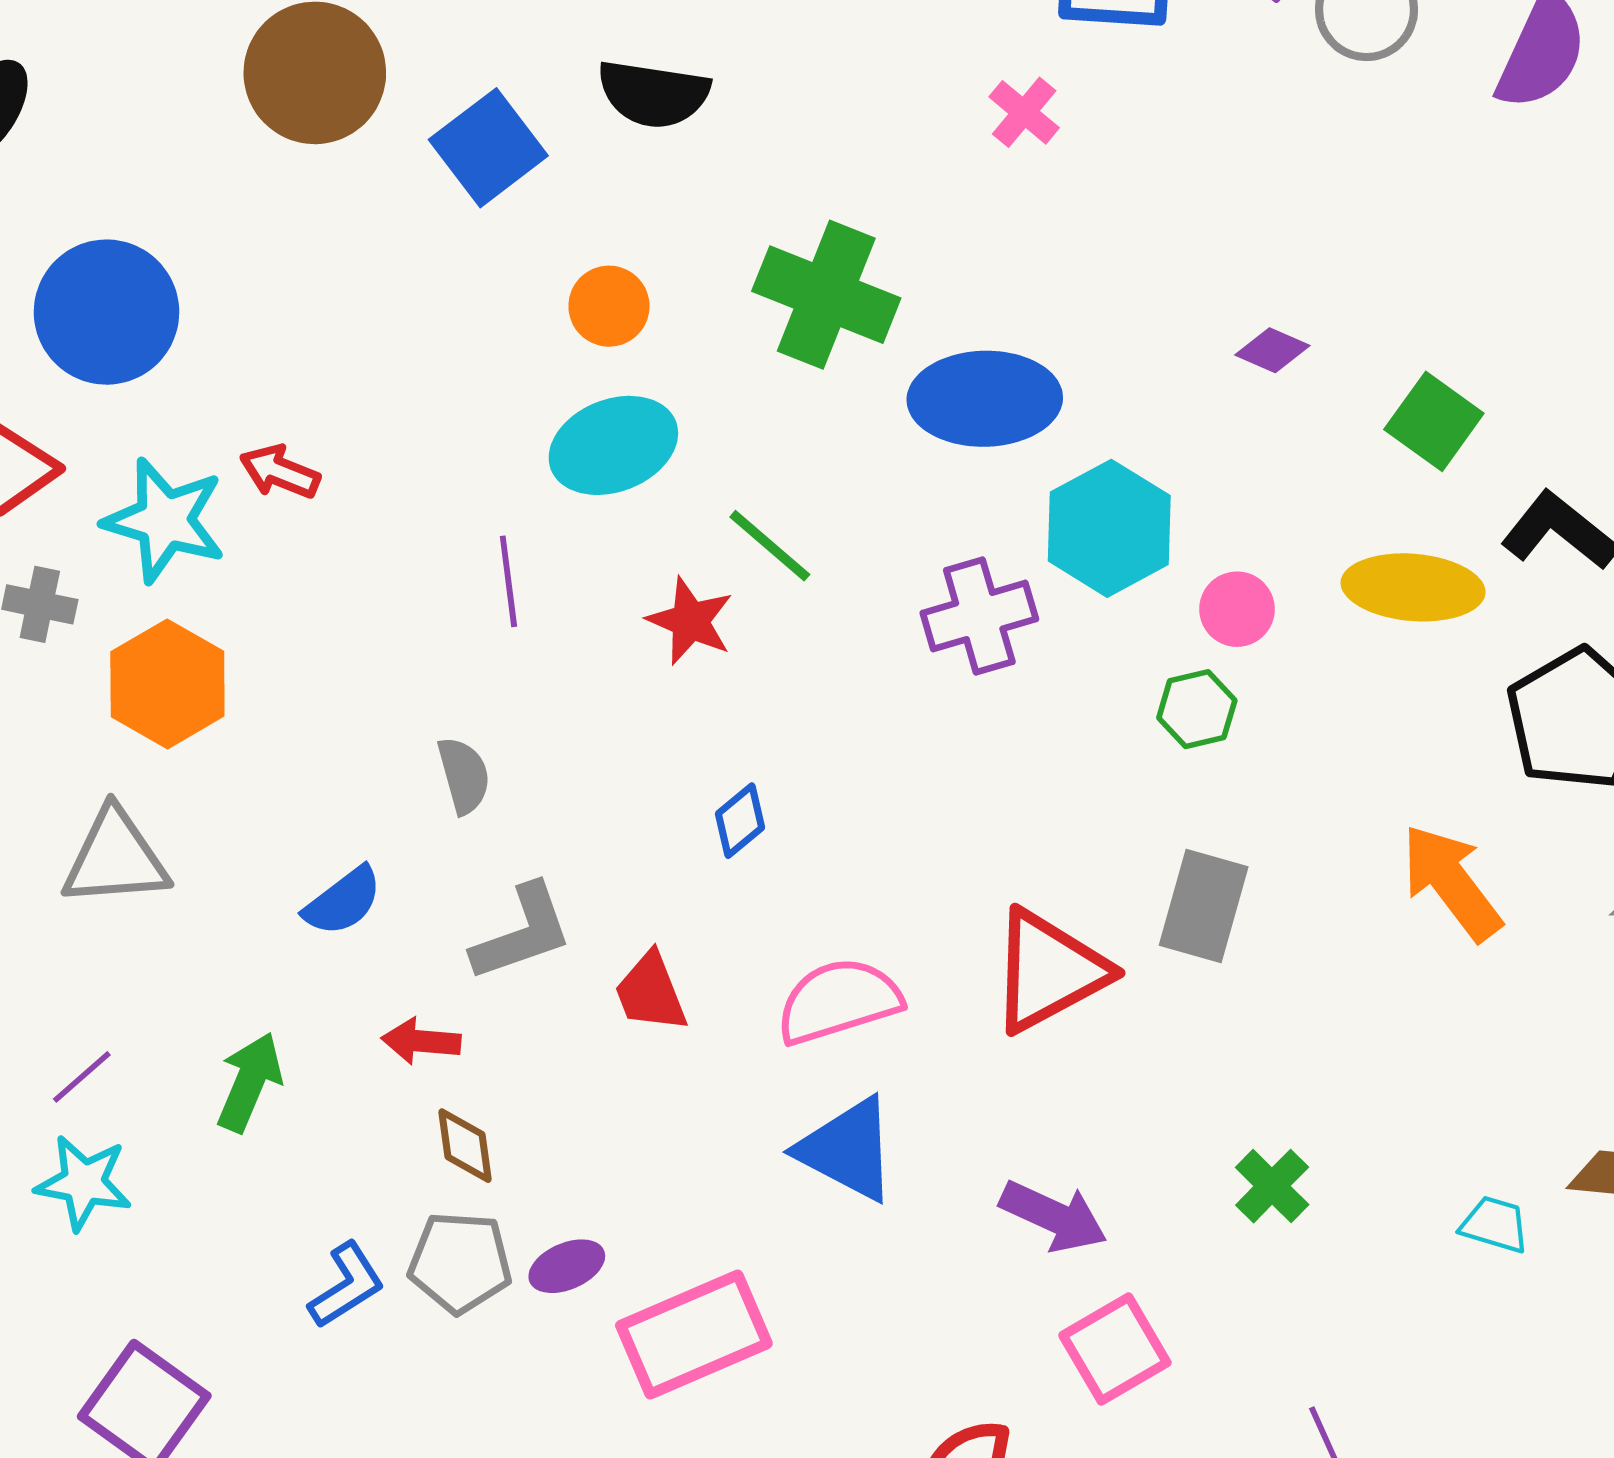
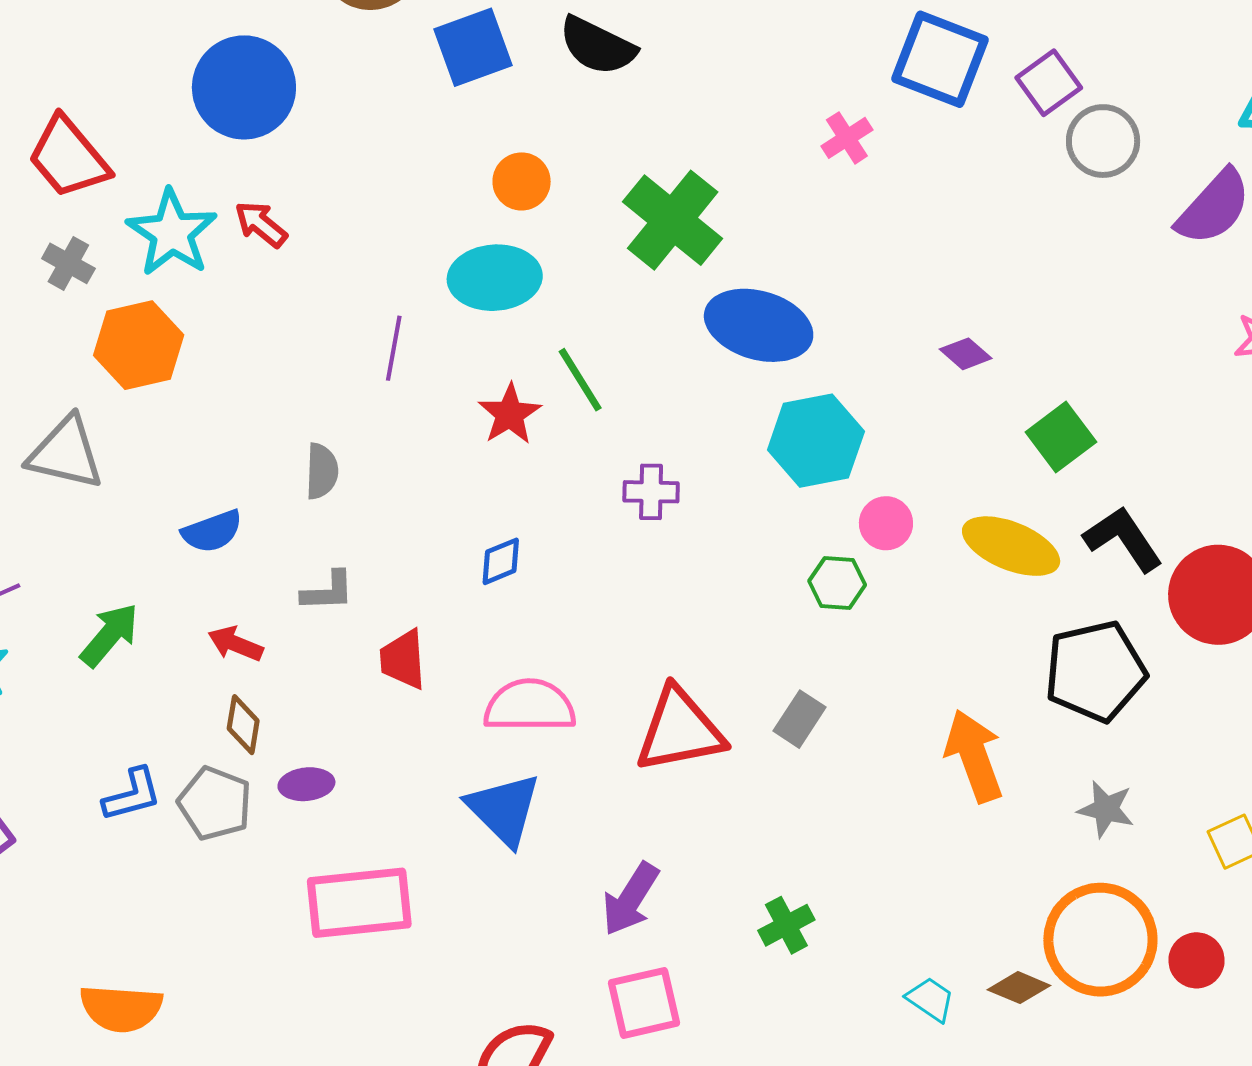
blue circle: (106, 312) -> (244, 87), moved
purple cross: (979, 616) -> (651, 492), moved, size x0.7
gray rectangle: (1204, 906) -> (800, 719), size x0.7
gray L-shape: (522, 933) -> (328, 591), size x0.7
purple arrow: (1054, 1216) -> (630, 899), turned 80
purple ellipse: (567, 1266) -> (306, 784), moved

